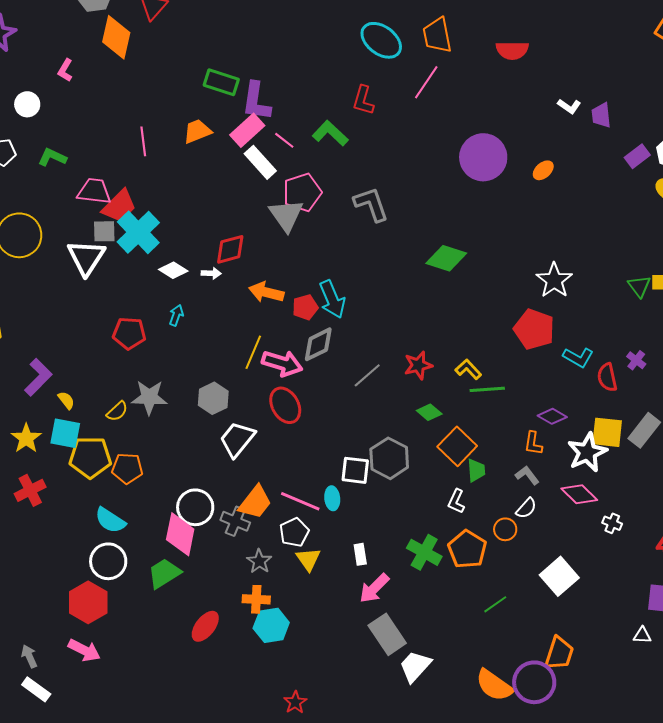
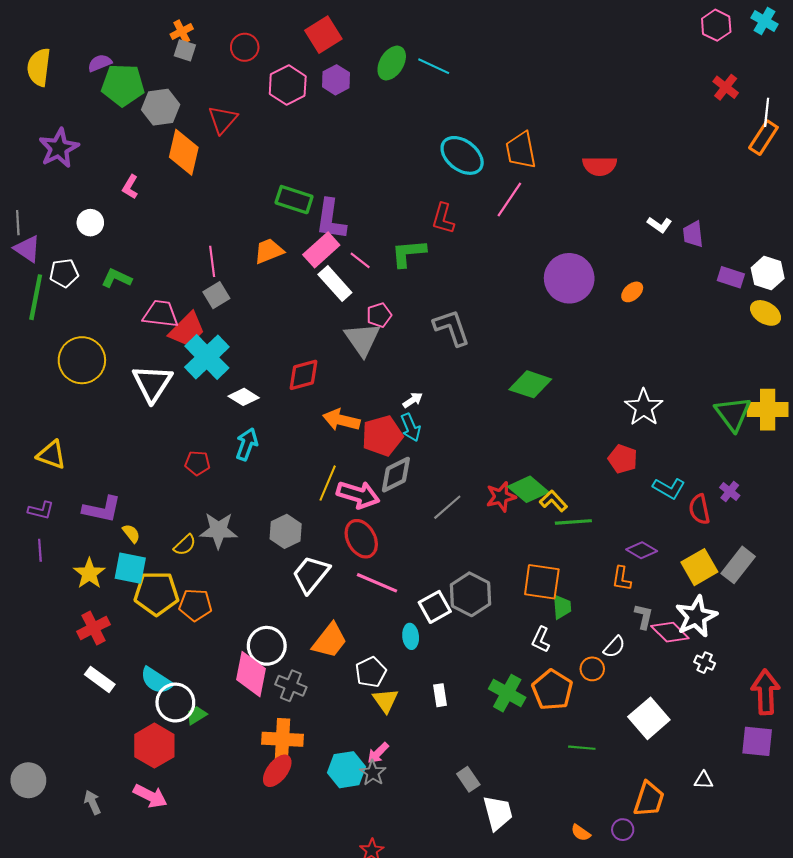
green L-shape: (330, 133) -> (408, 253), turned -48
purple rectangle: (637, 156) -> (731, 277), turned 55
pink pentagon: (302, 192) -> (379, 315), size x0.6
gray square: (104, 231) -> (216, 295), moved, turned -30
white arrow: (211, 273) -> (413, 400), moved, turned -36
green triangle: (639, 286) -> (733, 414), size x1.5
cyan arrow: (332, 299) -> (411, 427), size x0.7
red pentagon: (305, 307) -> (382, 436), size x1.5
cyan arrow: (176, 315) -> (247, 444), size x1.4
red pentagon: (534, 329) -> (623, 459), size x0.7
red pentagon: (129, 333) -> (197, 463), size x0.7
purple L-shape: (38, 377) -> (102, 509), turned 57
green diamond: (429, 412) -> (528, 489), moved, size x1.5
yellow square: (607, 432) -> (699, 567), turned -36
orange square: (457, 446) -> (542, 582), turned -36
white star: (587, 452) -> (696, 616), moved
white square: (355, 470) -> (435, 607), turned -36
gray L-shape: (527, 475) -> (644, 616), moved, turned 50
pink line: (300, 501) -> (377, 583), moved
cyan semicircle: (110, 520) -> (156, 680), moved
gray cross: (235, 521) -> (291, 686), moved
gray star: (259, 561) -> (373, 773), moved
green trapezoid: (164, 573) -> (196, 715), moved, size x0.6
pink arrow: (374, 588) -> (378, 753), moved, size x0.7
orange cross: (256, 599) -> (282, 739), moved, size x1.4
green line: (495, 604) -> (582, 748), turned 40
gray rectangle: (387, 634) -> (468, 779), size x0.6
white triangle: (642, 635) -> (704, 780), moved
white trapezoid: (415, 666) -> (498, 813), turned 123
purple circle: (534, 682) -> (623, 830), size x0.5
orange semicircle: (494, 685) -> (581, 833), size x0.5
white rectangle: (36, 689) -> (100, 679), moved

